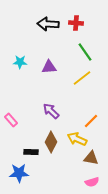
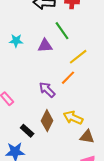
green line: (85, 52) -> (62, 31), moved
orange line: (91, 121) -> (68, 78), moved
black rectangle: (31, 152) -> (27, 131), turned 40

